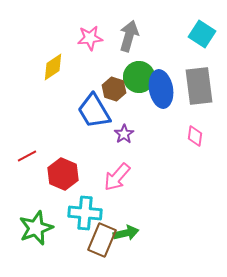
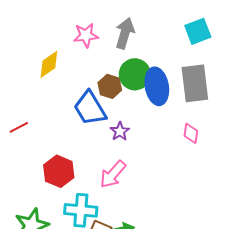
cyan square: (202, 34) -> (198, 31), turned 36
red line: (27, 156) -> (19, 127), moved

